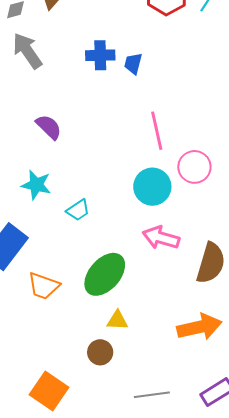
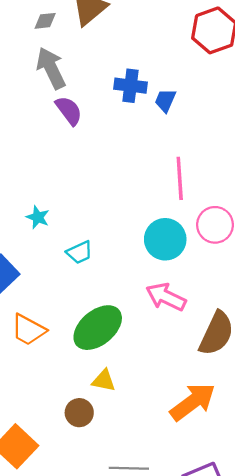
purple semicircle: (49, 127) -> (69, 111), moved
cyan star: (36, 185) -> (38, 217), size x0.7
orange arrow: (199, 327) -> (193, 402), turned -33

